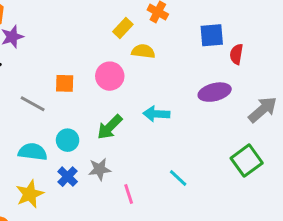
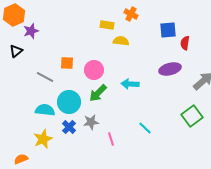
yellow rectangle: (123, 28) -> (107, 25), turned 56
pink circle: (110, 76) -> (94, 70), moved
cyan circle: (68, 140) -> (69, 102), size x1.5

